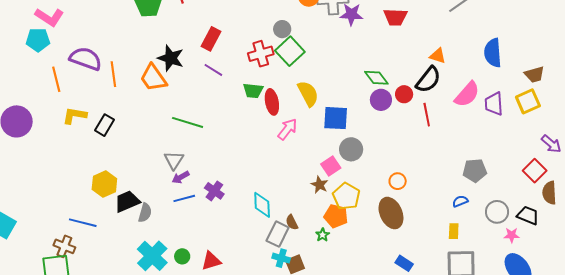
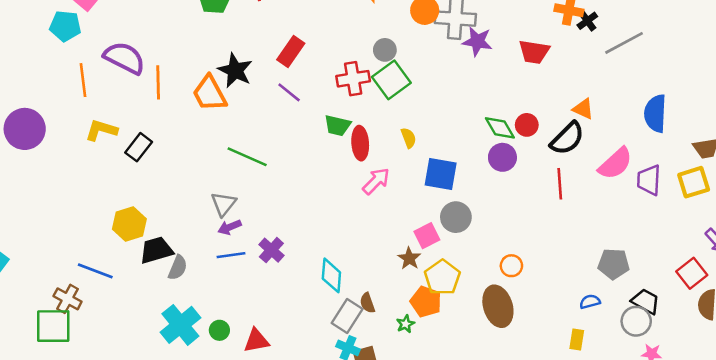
yellow semicircle: (308, 94) -> (409, 138), size x0.6
red circle: (404, 94) -> (527, 125), moved
black trapezoid: (528, 215) -> (645, 301), moved

